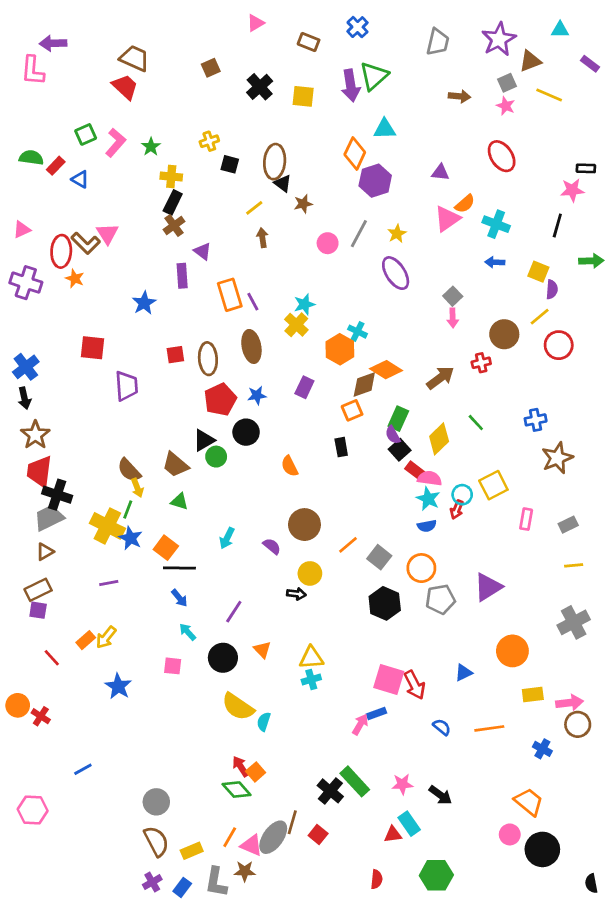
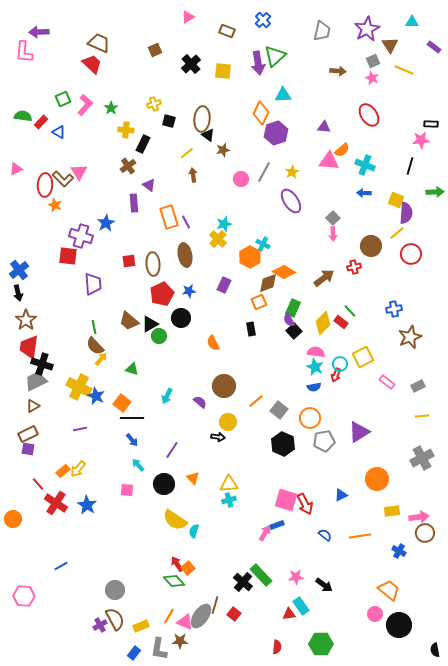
brown triangle: (530, 61) -> (390, 45), turned -42
black rectangle: (173, 202) -> (143, 144), moved
pink triangle: (447, 219) -> (329, 161), turned 40
purple cross: (26, 283) -> (81, 236), moved
purple semicircle: (552, 289) -> (406, 213), size x1.5
brown trapezoid: (175, 465) -> (129, 321), moved
red rectangle: (415, 470) -> (341, 322), moved
yellow arrow: (137, 488) -> (101, 359), turned -120
green line: (128, 510) -> (94, 327), moved, turned -32
pink rectangle: (526, 519) -> (387, 382), turned -63
red cross: (41, 716) -> (56, 503), moved, size x1.6
purple cross: (152, 882) -> (100, 625), moved

